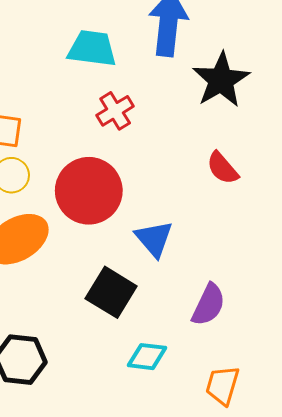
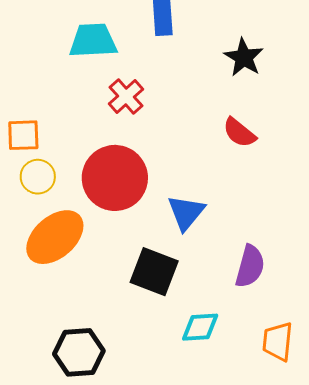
black star: (221, 80) -> (244, 57), moved, size x0.7
blue triangle: (154, 239) -> (186, 213), turned 30

